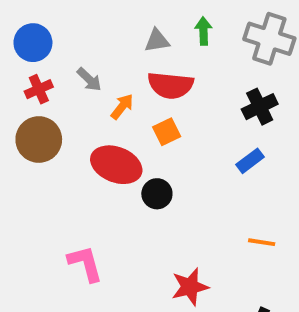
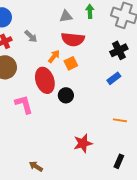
orange arrow: (122, 107) -> (54, 56), moved
red ellipse: (116, 165) -> (45, 80), turned 50
pink L-shape: (85, 264) -> (24, 104), moved

